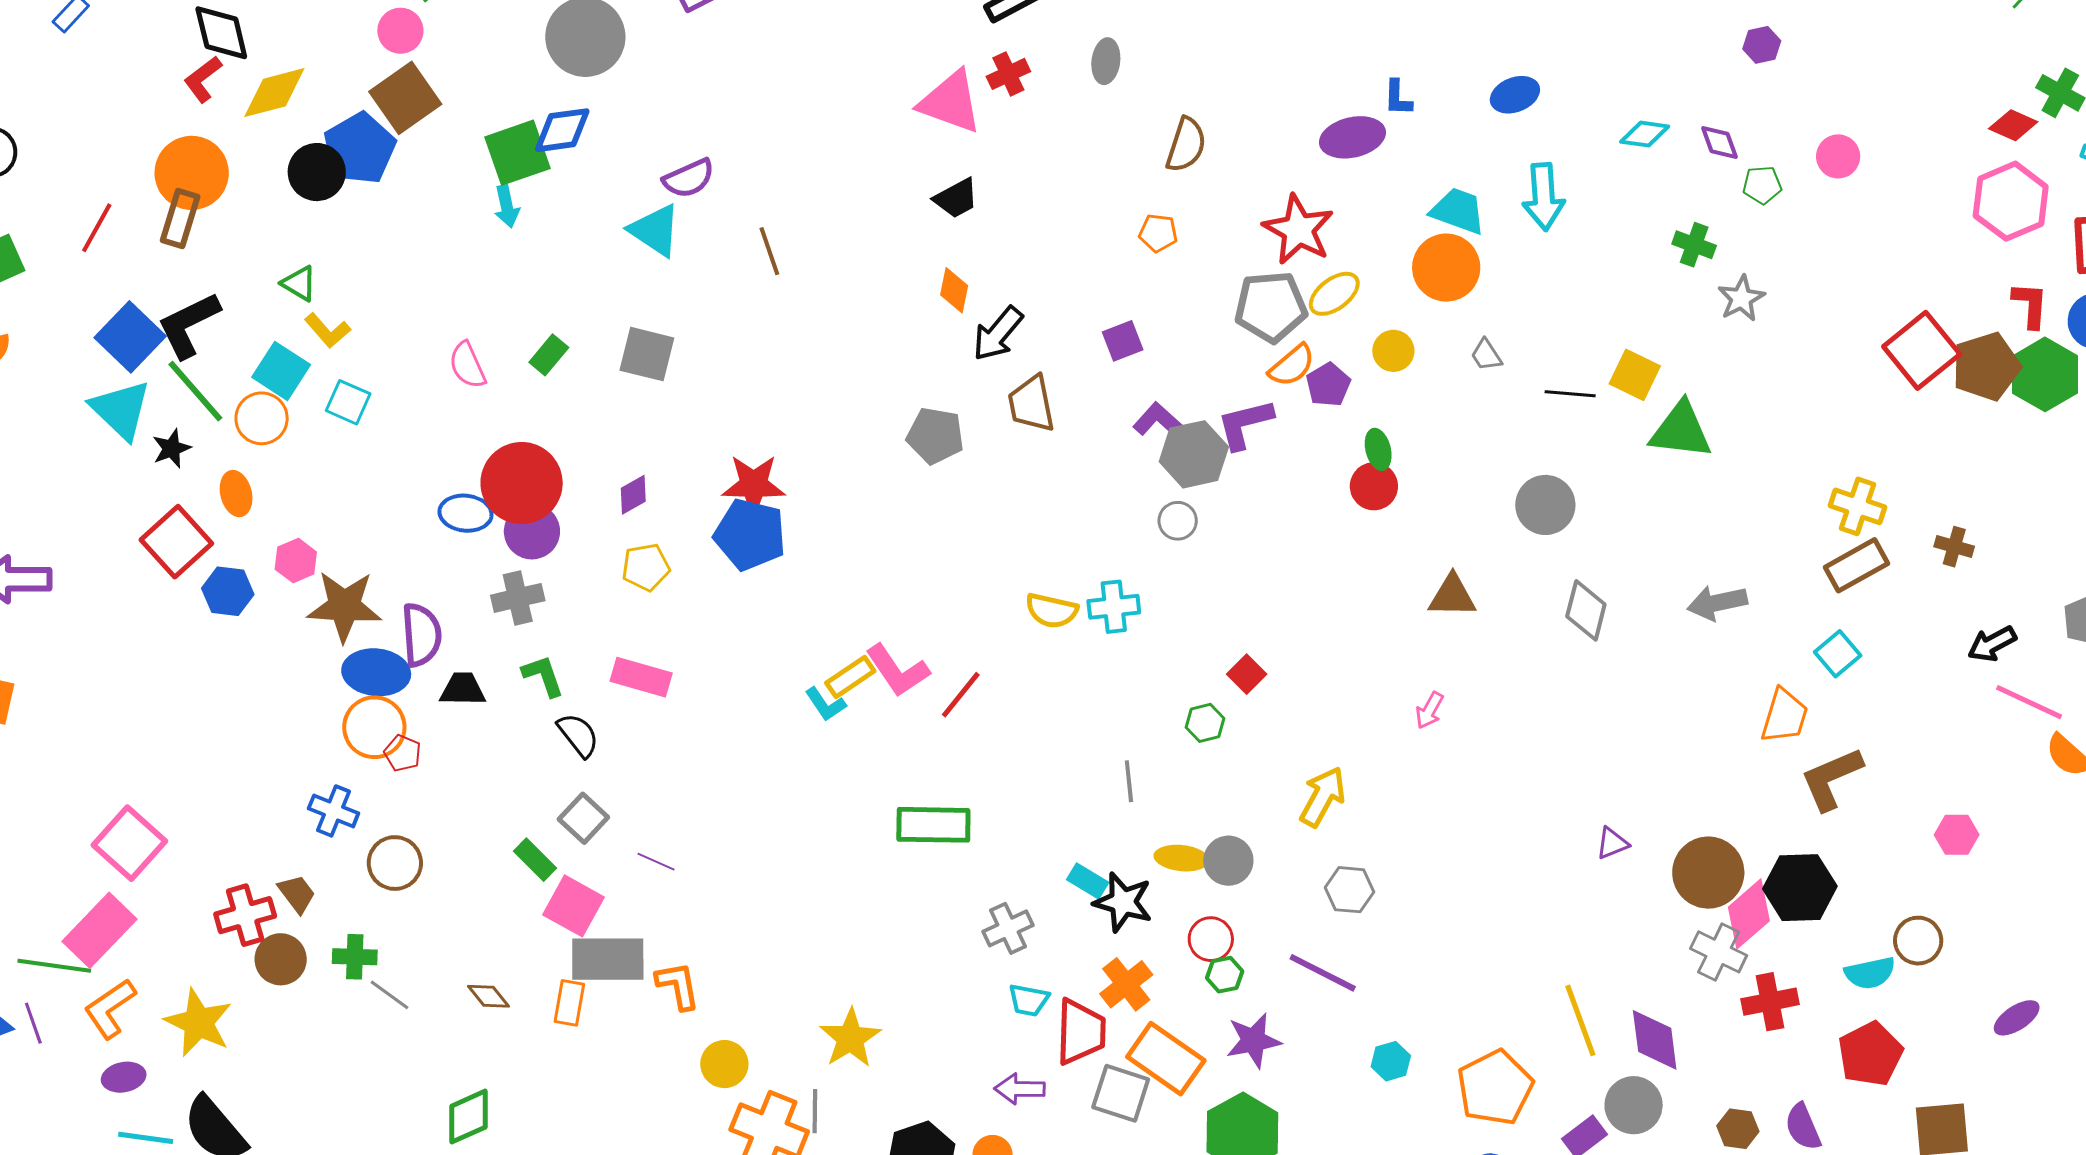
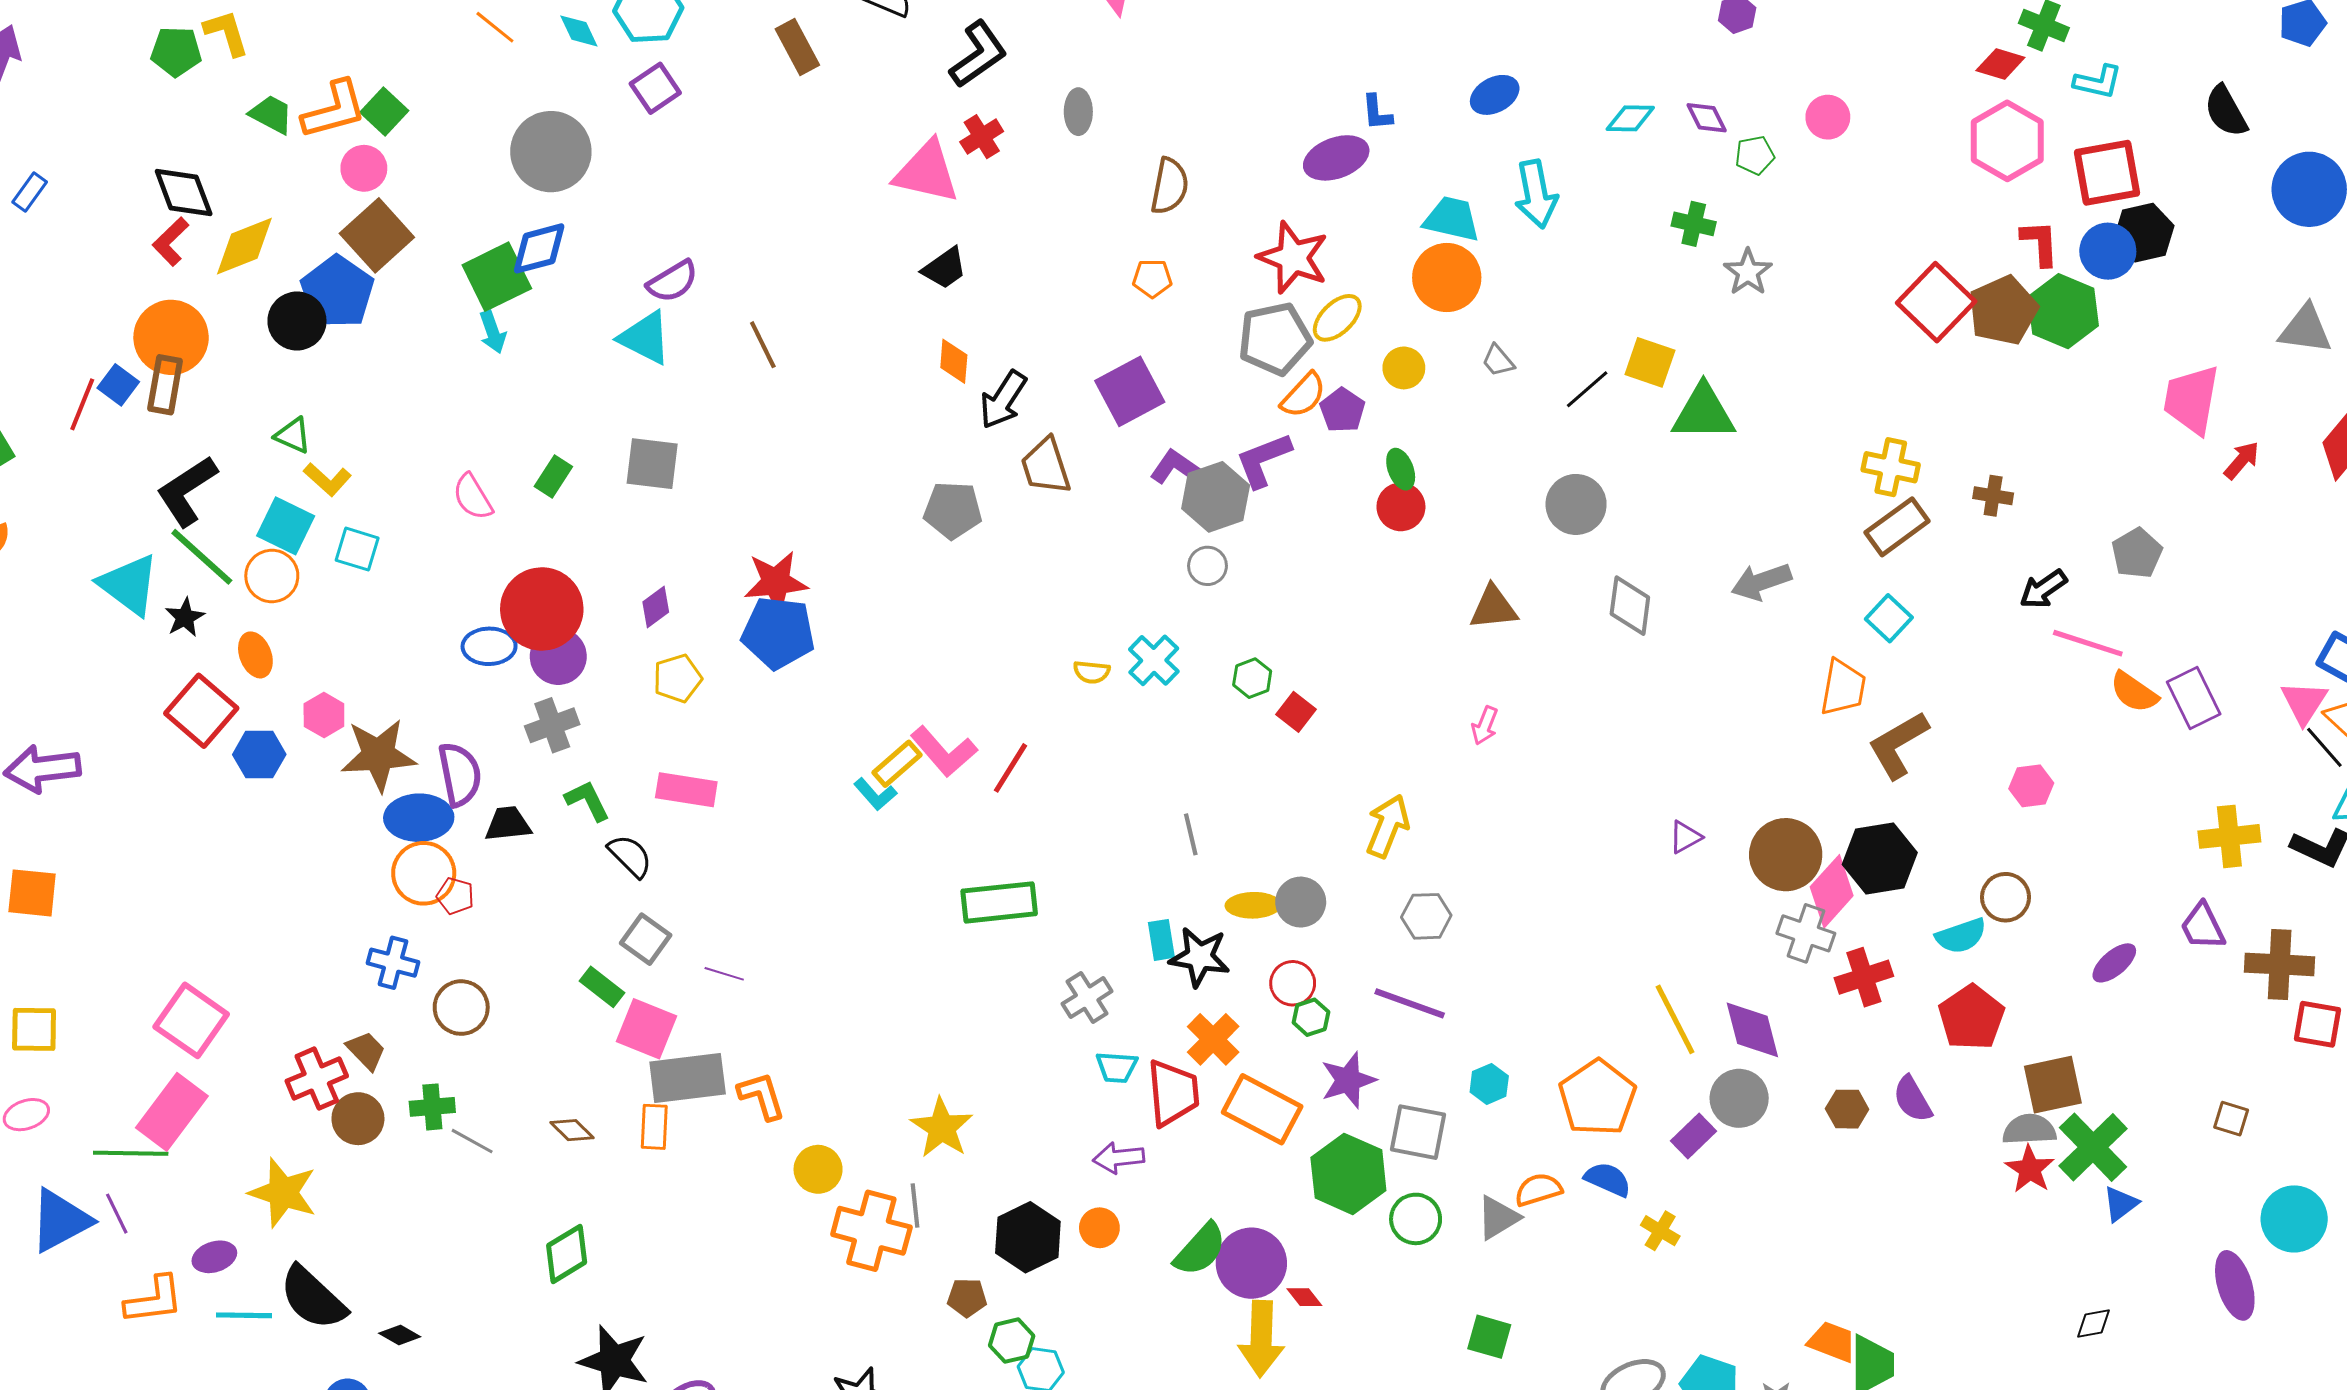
blue square: (130, 337) -> (118, 385), moved, size x0.6
purple square: (1123, 341) -> (1130, 391), size x1.6
black line: (1570, 394) -> (1587, 389), turned -39
cyan cross: (1114, 607) -> (1154, 660), turned -33
yellow semicircle: (1052, 611) -> (1092, 672), size x0.7
green hexagon: (1205, 723) -> (1252, 678), moved
cyan rectangle: (1088, 881) -> (1161, 940), turned 57
orange L-shape: (110, 1009) -> (154, 1300), moved, turned -146
gray square: (1121, 1093) -> (1418, 1132), moved

